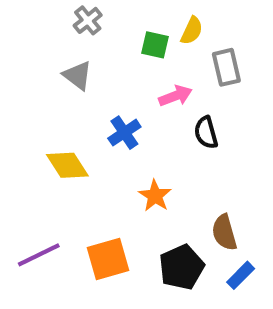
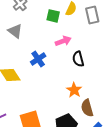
gray rectangle: (226, 67) -> (92, 15), moved
orange star: (155, 196) -> (74, 90), moved

